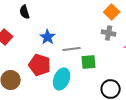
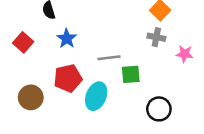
blue star: (48, 37) -> (67, 38), moved
red pentagon: (40, 65) -> (68, 78), turned -30

